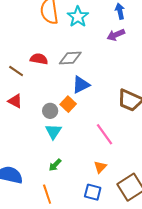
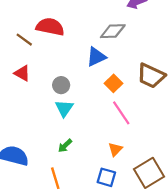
gray diamond: (70, 58) -> (113, 31), moved
red semicircle: (39, 59) -> (50, 27), size x1.4
orange square: (68, 104) -> (113, 83), moved

